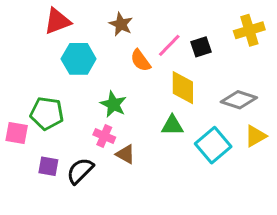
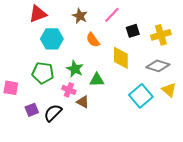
yellow cross: (249, 30) -> (161, 35), moved
pink line: (169, 45) -> (112, 15), moved
green pentagon: (47, 113) -> (43, 73), moved
green triangle: (172, 125) -> (97, 80), moved
yellow triangle: (255, 136) -> (169, 90), turned -49
purple square: (48, 166) -> (32, 110), turned -32

